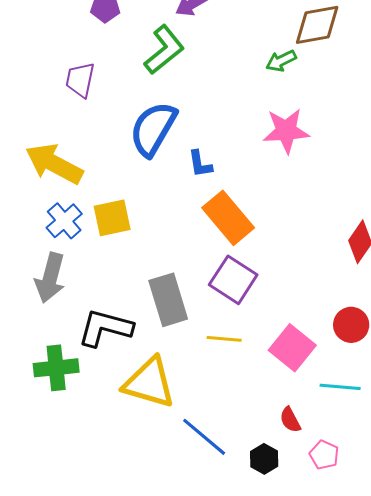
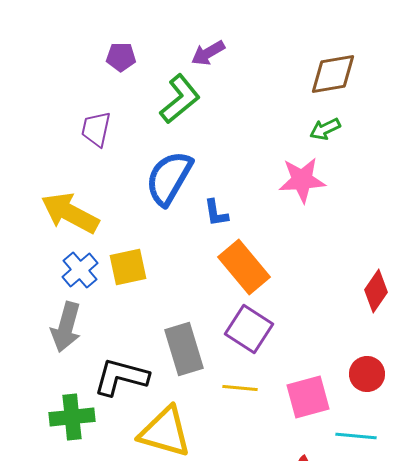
green arrow: (281, 61) -> (325, 129), moved
pink square: (292, 348) -> (308, 397), turned 36

